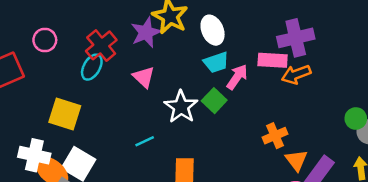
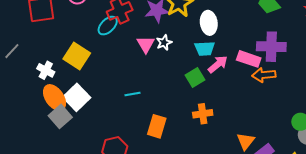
white star: (181, 107) -> (164, 43), moved, size x0.6
orange cross: (275, 136) -> (203, 114), moved
white cross: (34, 155) -> (46, 70), moved, size x0.7

